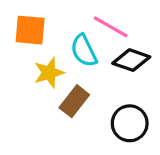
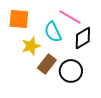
black diamond: (131, 60) -> (83, 38), turned -50
black circle: (130, 123) -> (71, 71), moved

